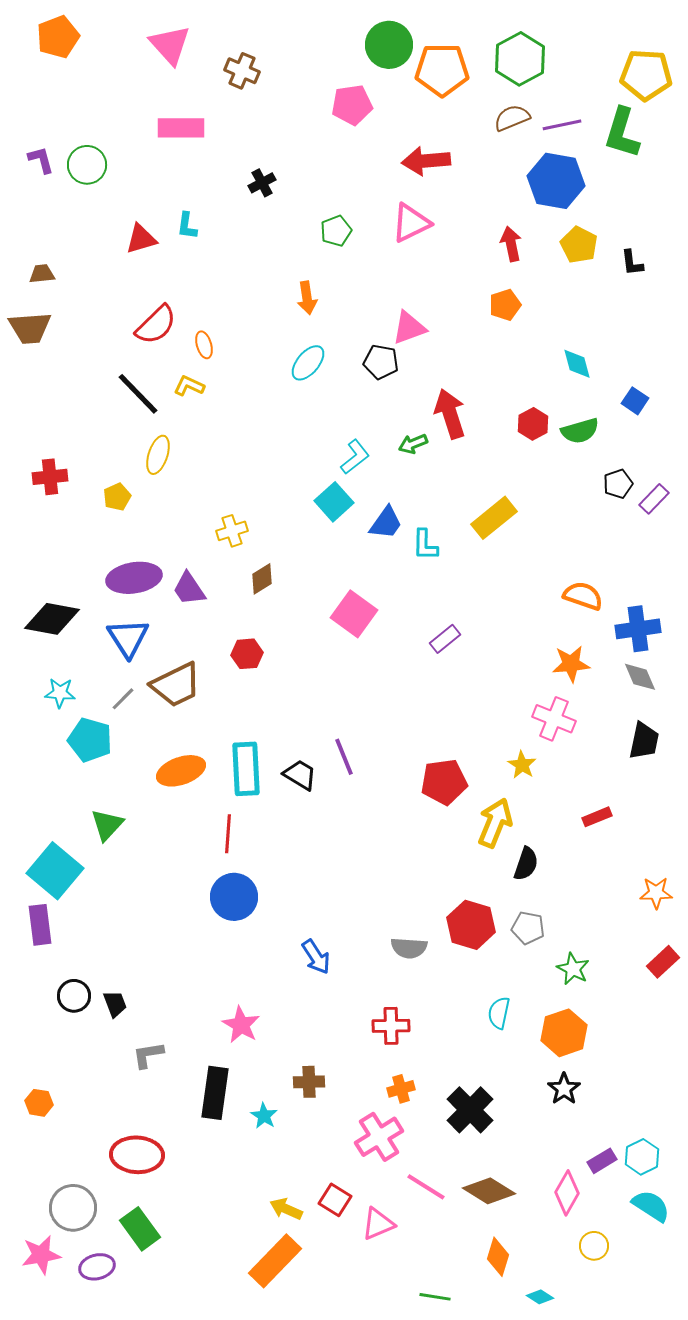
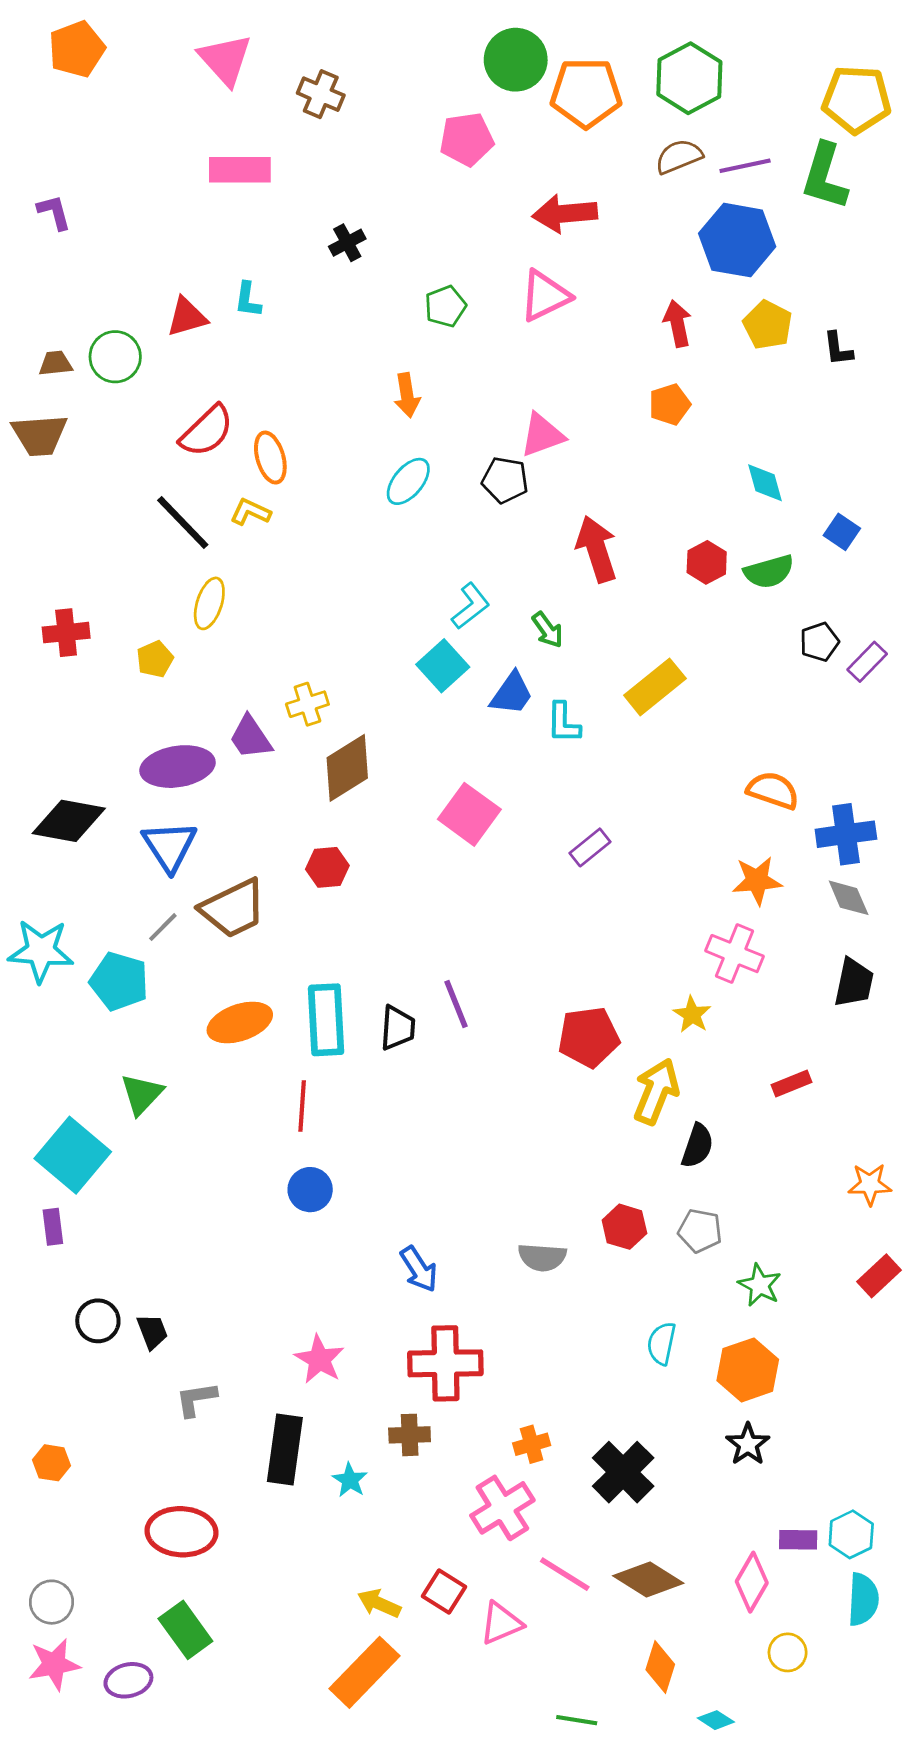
green circle: (87, 165) -> (115, 357), moved
orange ellipse: (204, 345) -> (270, 458), size x1.4
green arrow: (413, 444) -> (548, 630), moved, turned -104
brown diamond: (262, 579) -> (347, 768), size x1.6
purple trapezoid: (189, 589) -> (250, 737), moved
cyan star: (60, 693) -> (41, 951), moved, size x1.6
black trapezoid: (300, 775) -> (398, 1028), turned 63
blue circle: (234, 897) -> (310, 1190), size x0.7
purple rectangle: (40, 925) -> (53, 1227), size x0.7
red hexagon: (471, 925) -> (624, 1227), size x0.7
red cross: (391, 1026) -> (445, 1363), moved, size x1.5
purple rectangle: (602, 1161) -> (798, 1540), turned 32
cyan semicircle: (651, 1206) -> (863, 1599), turned 60
gray circle: (73, 1208) -> (52, 1602), moved, size x0.7

